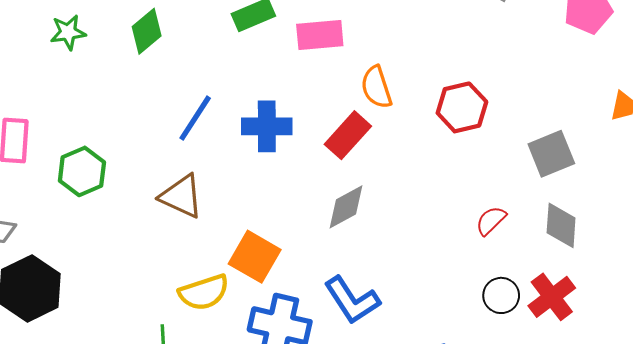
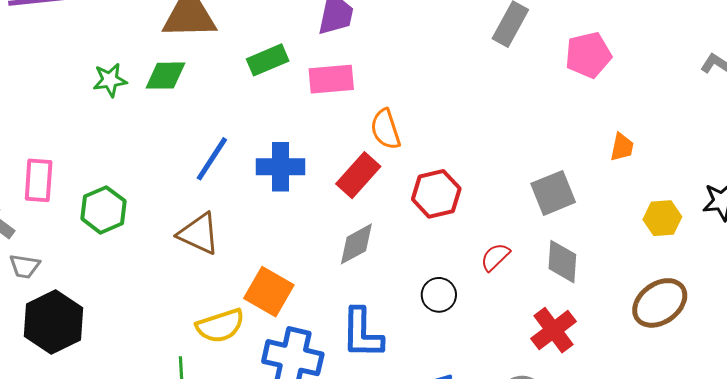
green diamond: (147, 31) -> (165, 76), turned 39
green star: (68, 32) -> (110, 80), moved
red hexagon: (462, 107) -> (436, 194), moved
black circle: (501, 295) -> (439, 295), moved
blue L-shape: (352, 300) -> (362, 333), turned 34

